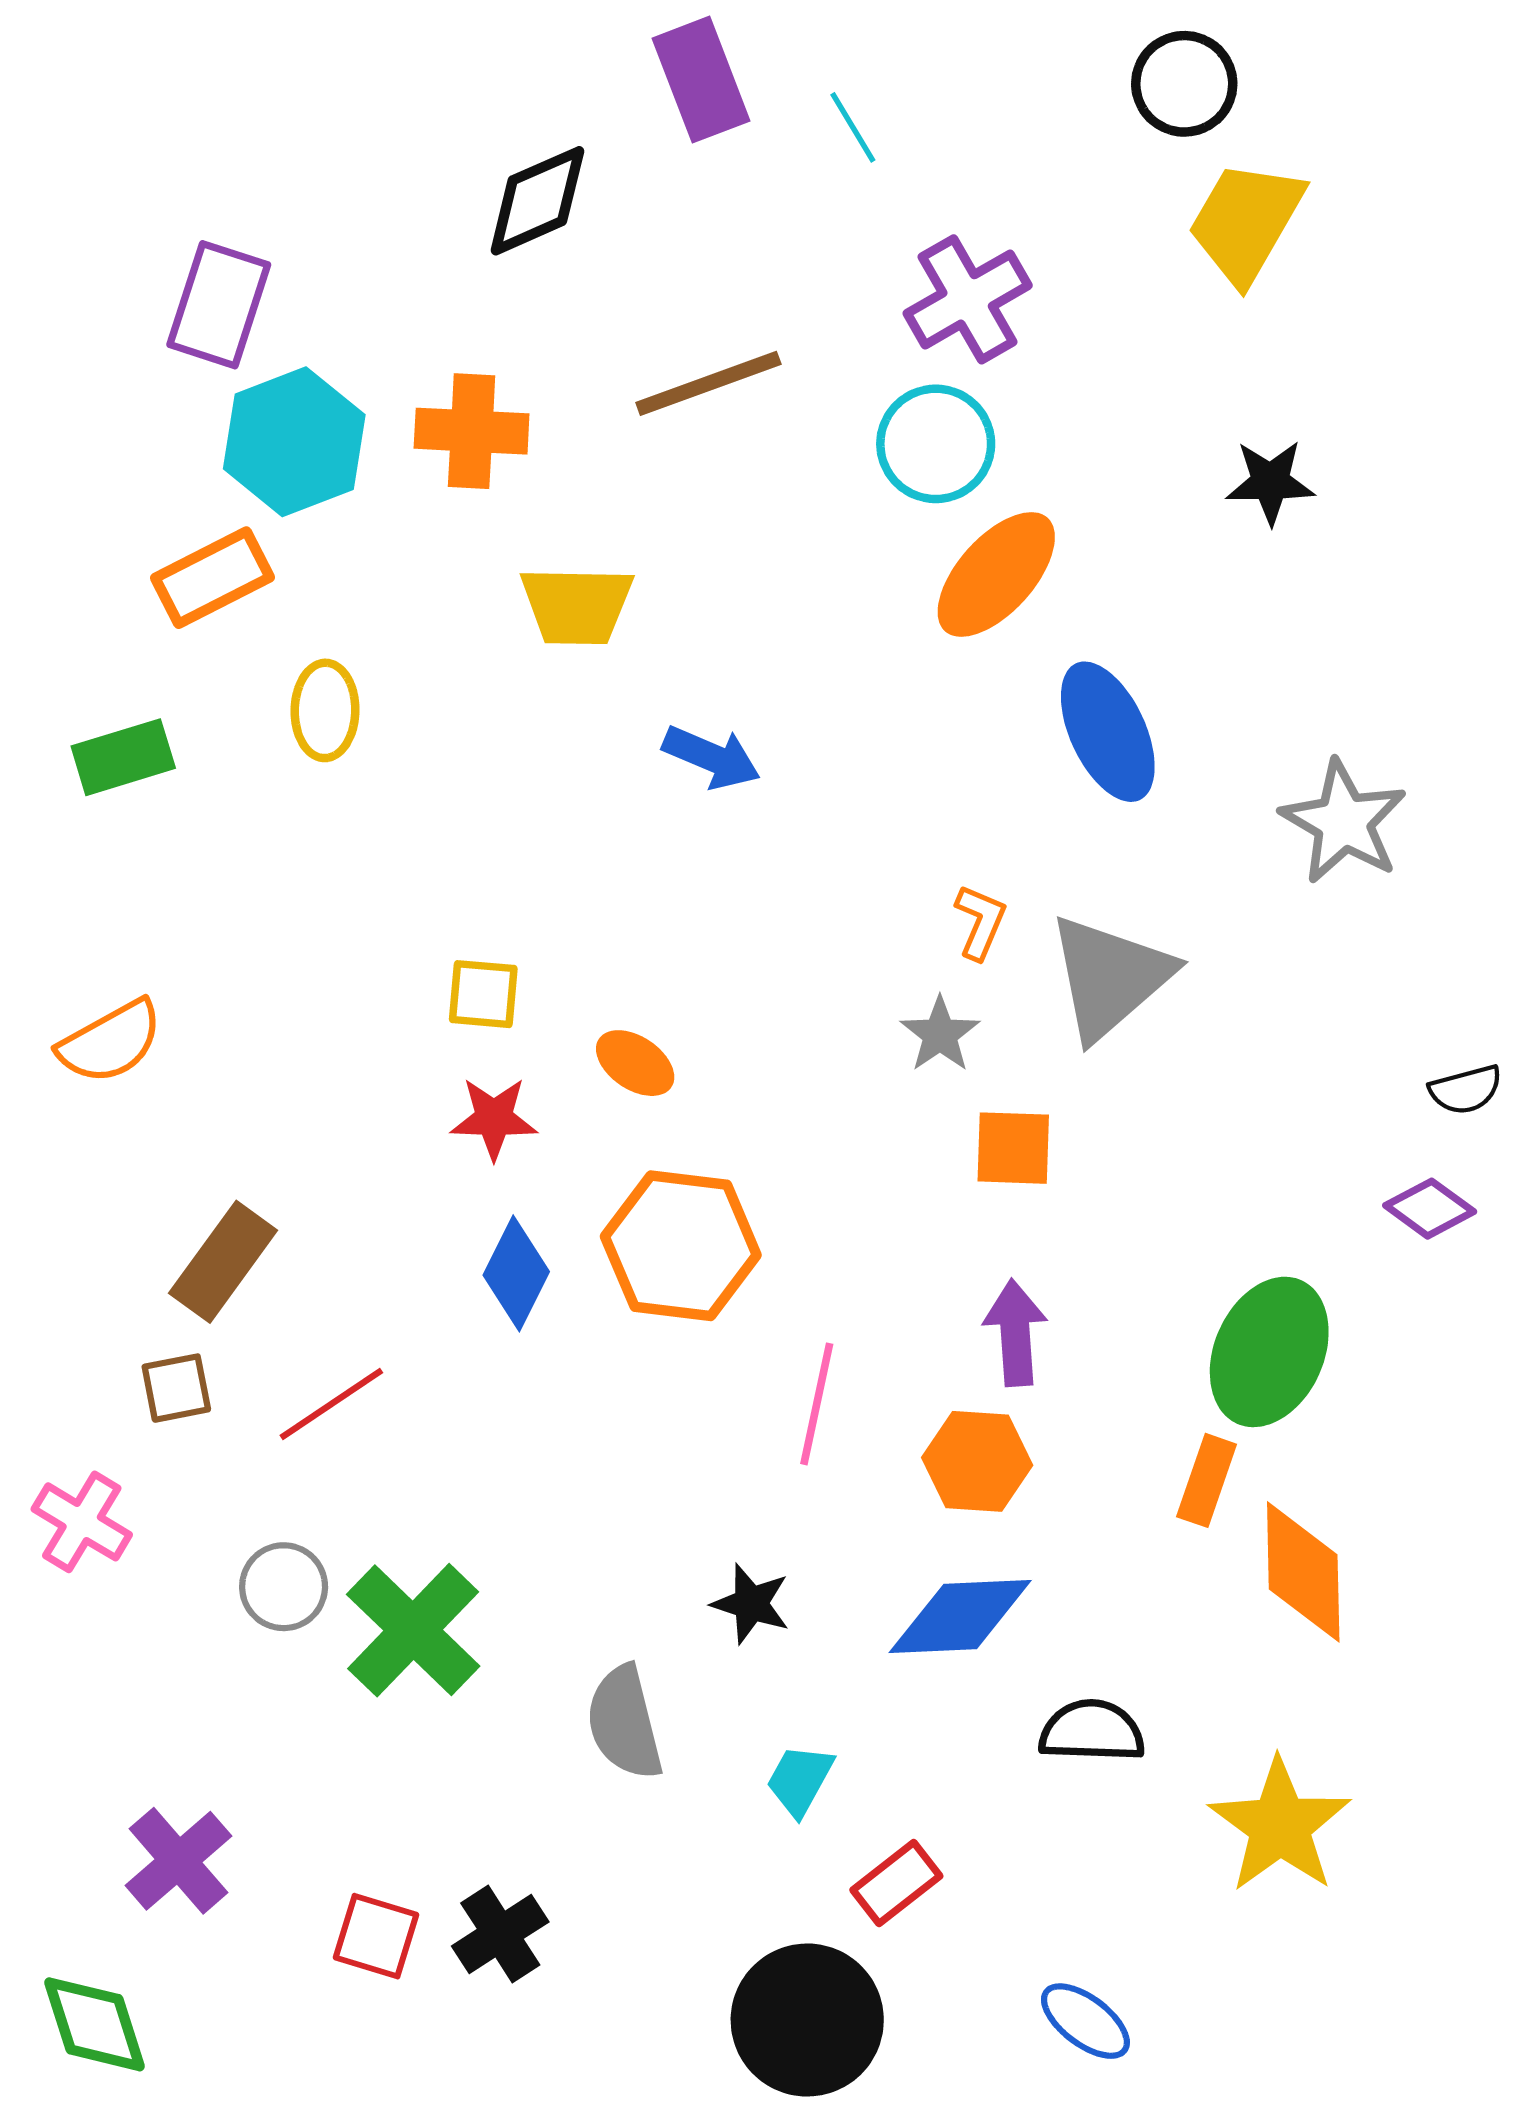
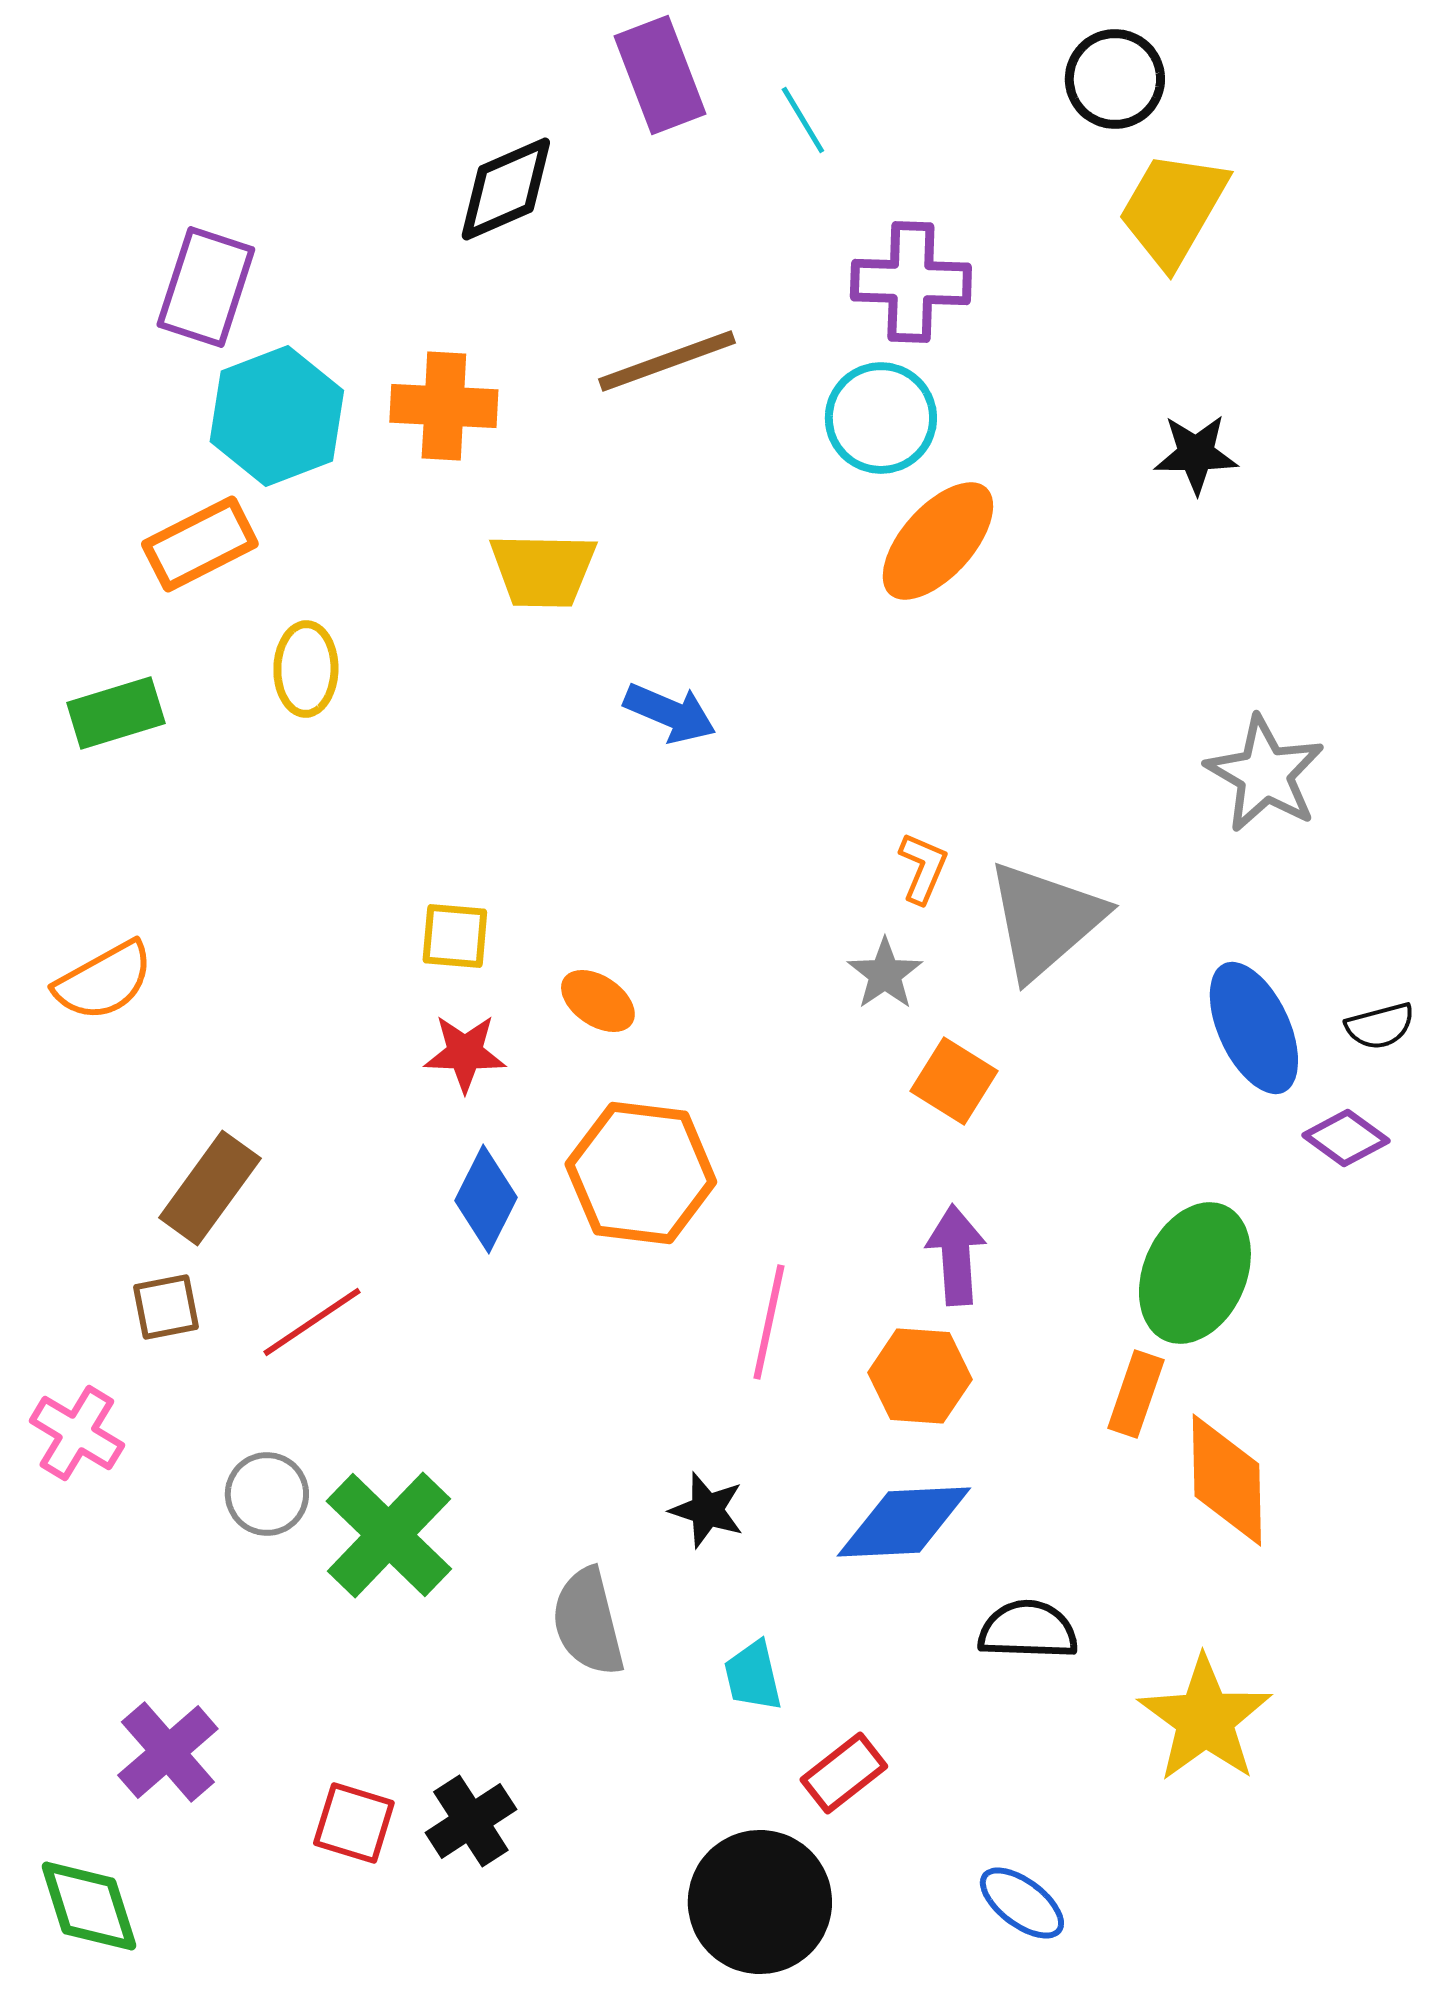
purple cross: (968, 299) -> (911, 282), turned 32
blue ellipse: (1108, 732) -> (1254, 1028), moved
orange square: (1013, 1148) -> (954, 1081), turned 30
cyan trapezoid: (800, 1780) -> (753, 1676), turned -42

